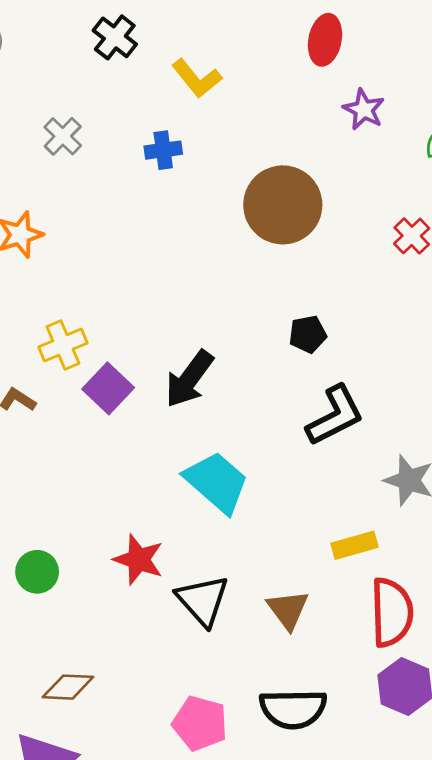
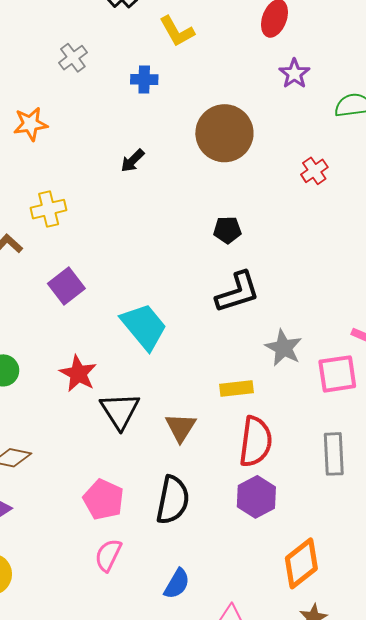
black arrow: (189, 379) -> (132, 161), moved, size x0.6
purple square: (108, 388) -> (66, 286), moved
black semicircle: (293, 709) -> (173, 500), turned -87

